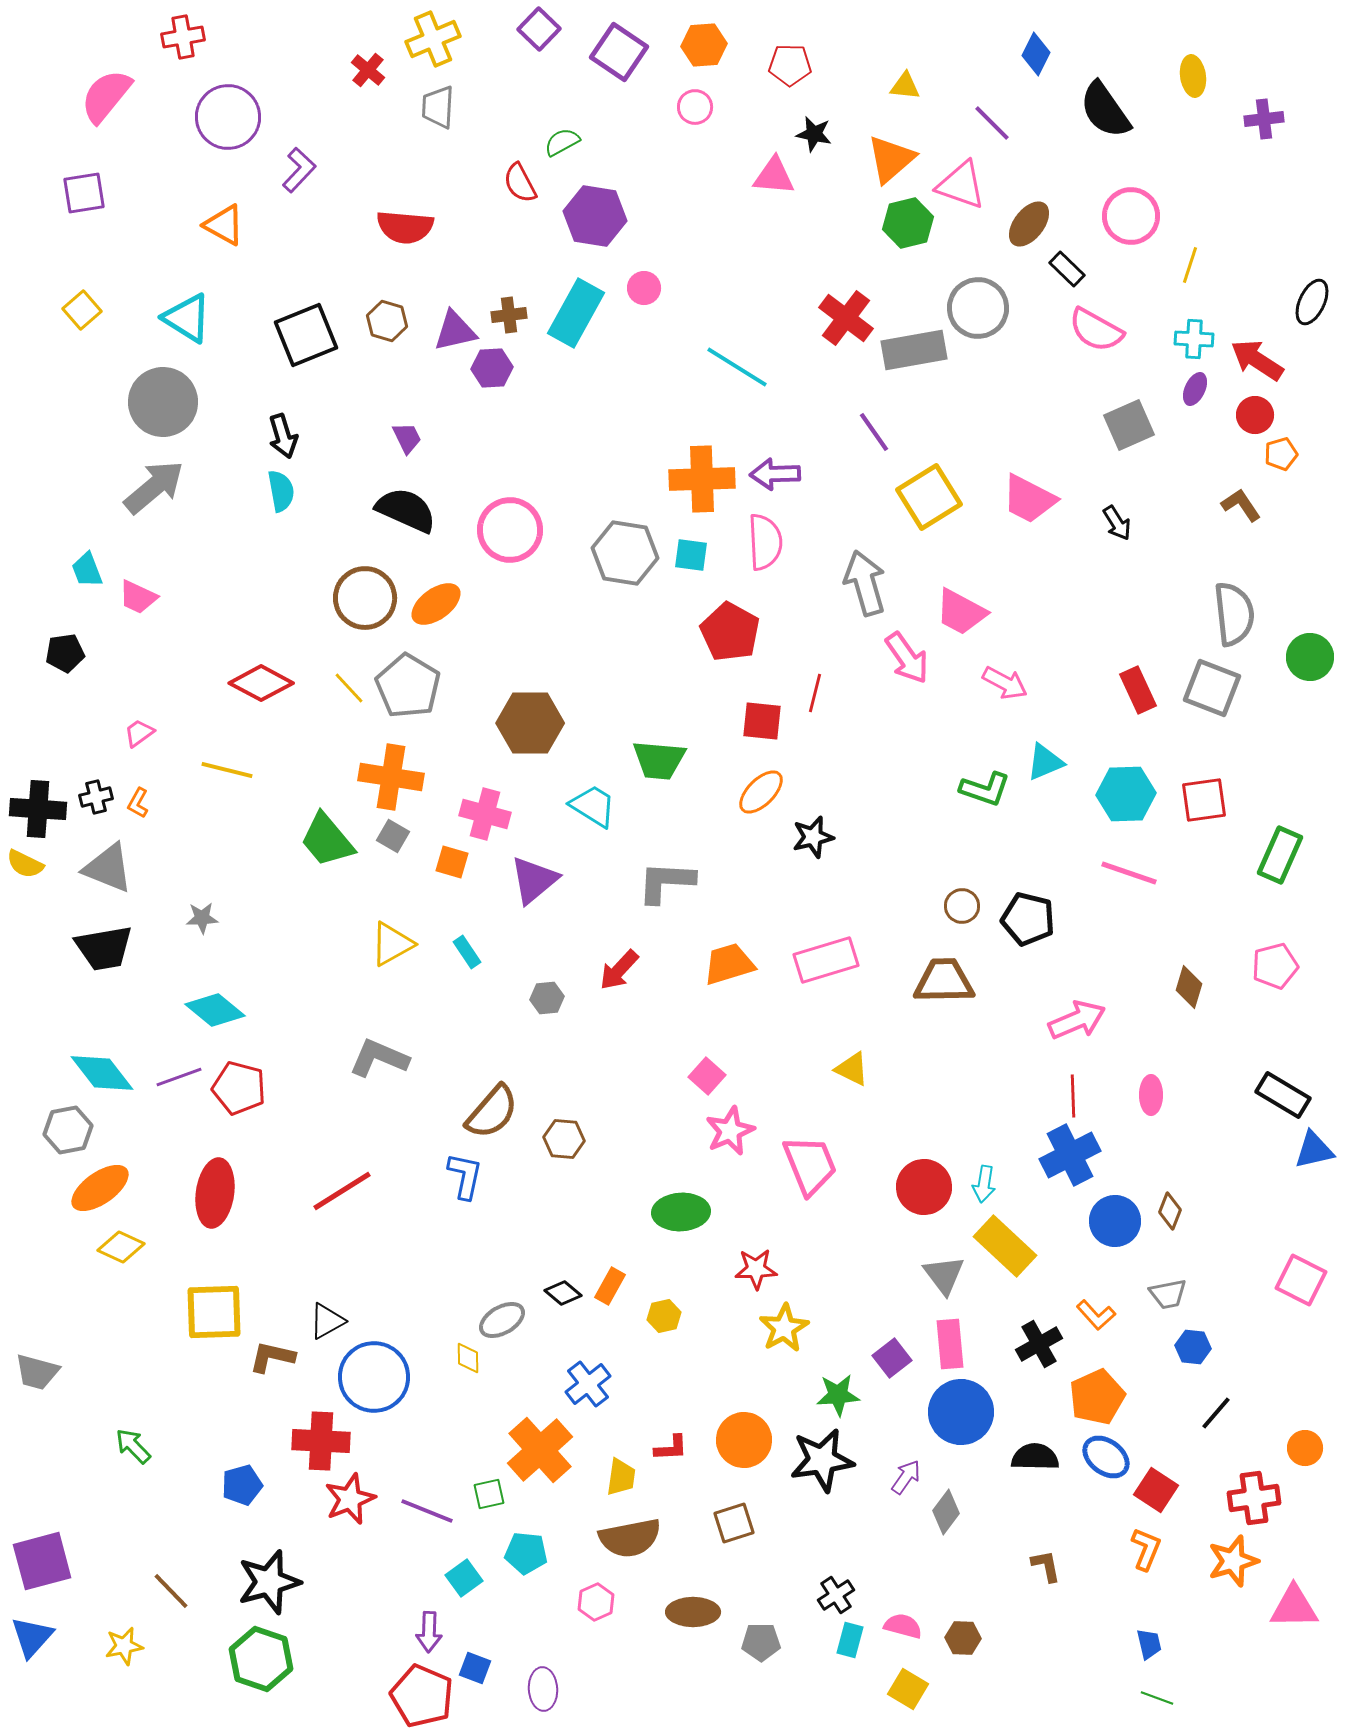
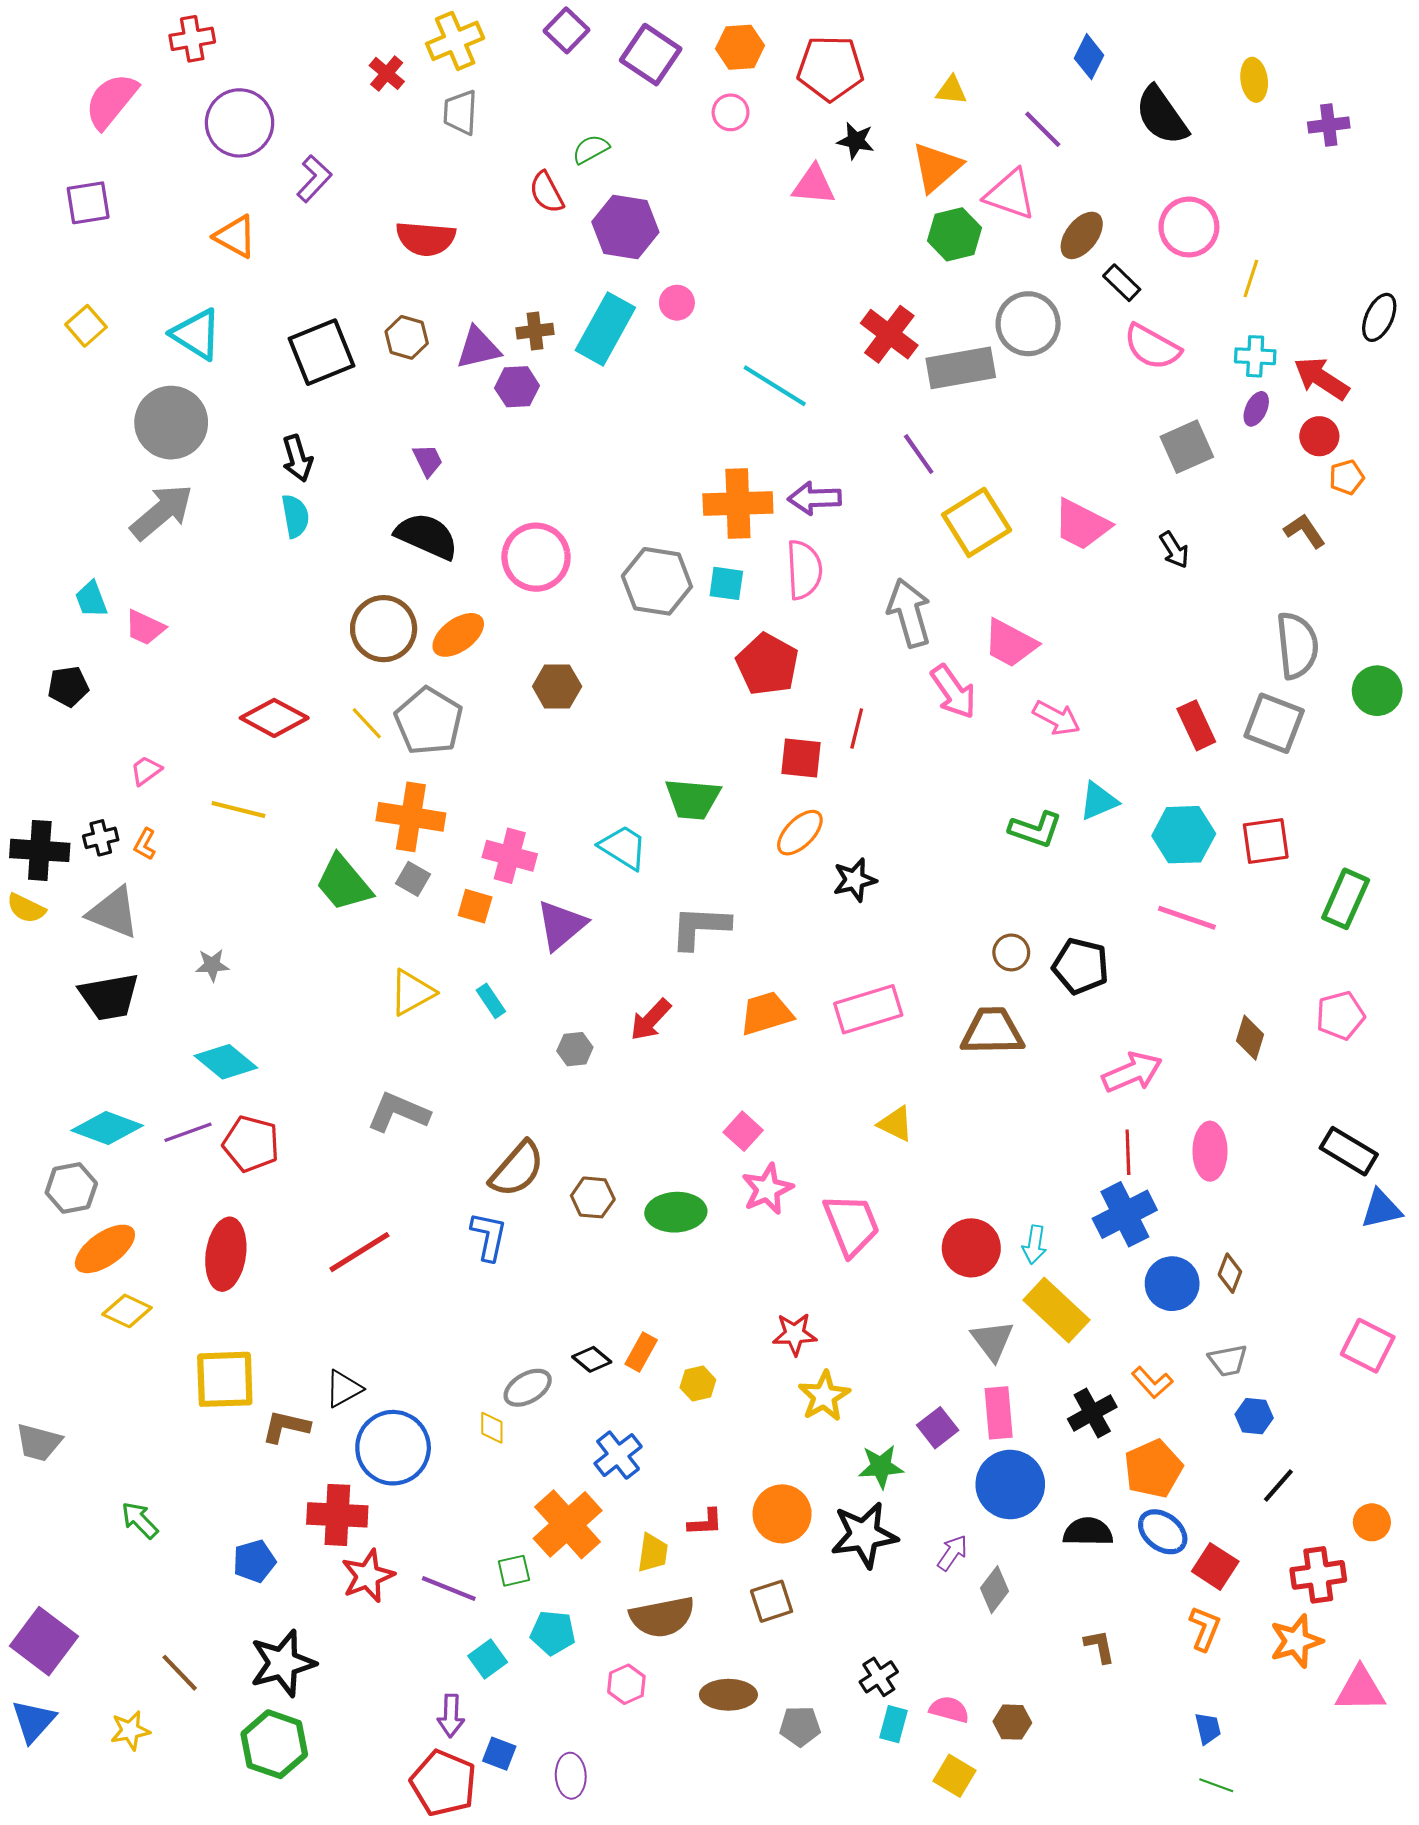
red pentagon: (790, 65) -> (830, 68), size x1.5
brown hexagon: (530, 723) -> (557, 686), moved, size x0.7
cyan diamond: (102, 1073) -> (107, 1128), turned -32
pink ellipse: (1151, 1095) -> (1210, 1151), size x1.4
green ellipse: (681, 1212) -> (676, 1212), moved
purple square: (42, 1561) -> (44, 1641), turned -38

